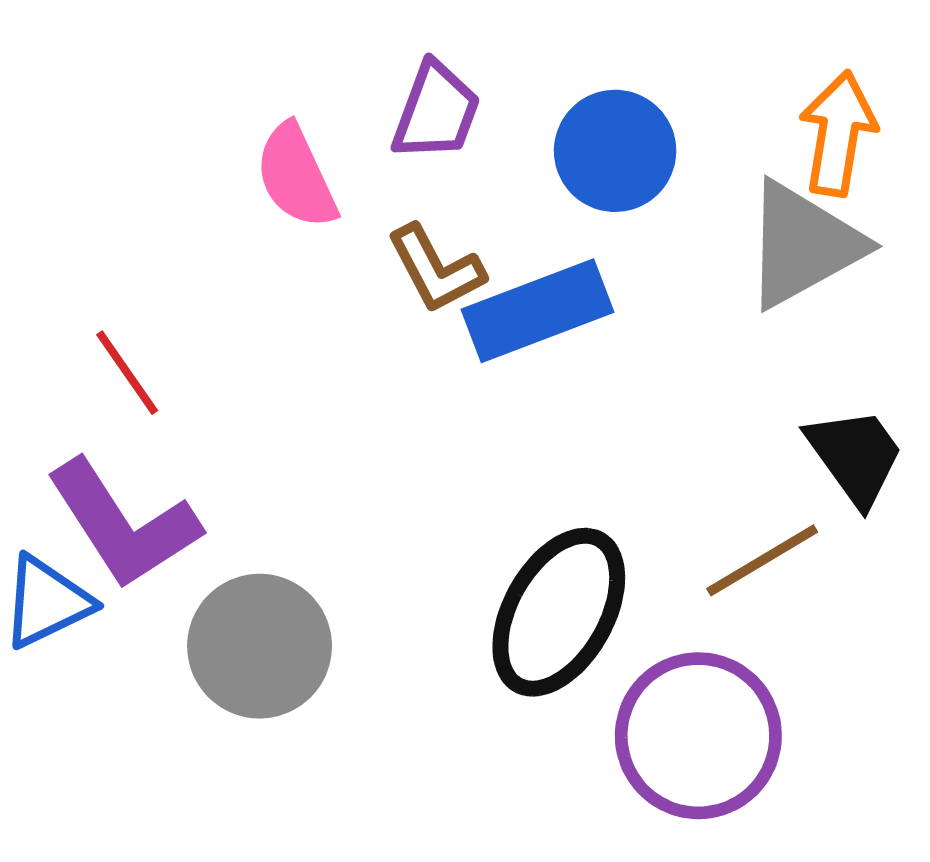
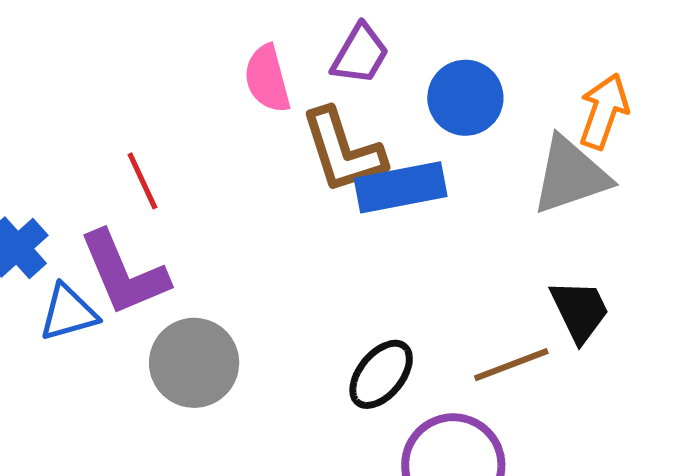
brown L-shape: (436, 269) -> (343, 151), size x1.5
black ellipse: (559, 612) -> (381, 374), size x0.7

